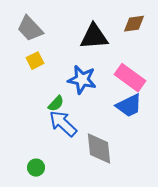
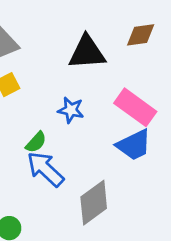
blue star: (82, 80) -> (71, 110), size x0.7
gray diamond: (99, 149) -> (94, 203), turned 60

